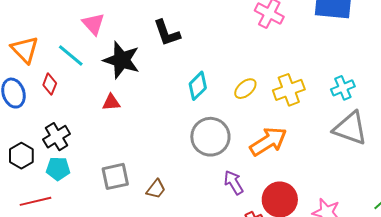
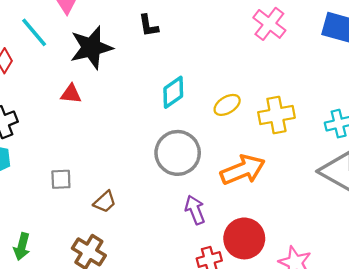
black L-shape: (167, 33) -> (148, 26), size x0.7
black star: (122, 60) -> (91, 48), turned 30
gray square: (115, 176) -> (61, 179), size x0.7

